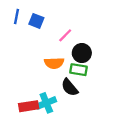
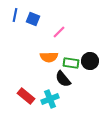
black circle: (82, 53) -> (90, 61), moved
cyan cross: (46, 103) -> (50, 99), moved
red rectangle: (29, 106) -> (26, 96), turned 48

